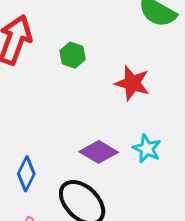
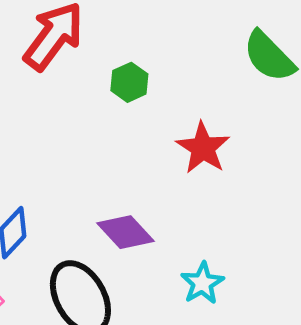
cyan star: (147, 149) -> (202, 283), moved

